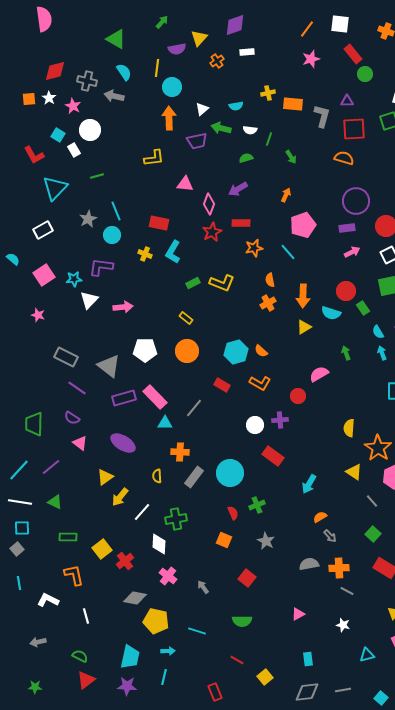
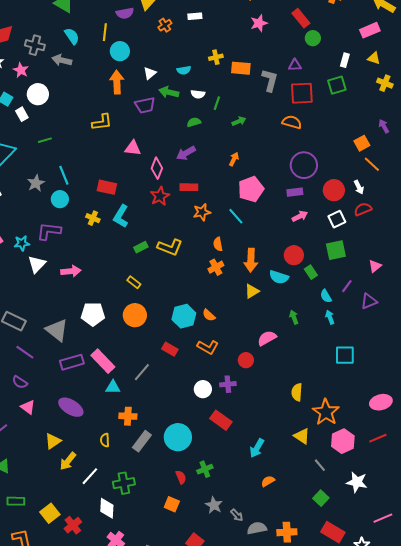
green arrow: (291, 157) -> (239, 121), turned -80
gray arrow: (330, 536) -> (237, 515), moved

